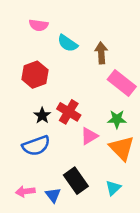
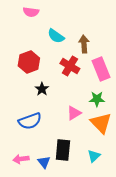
pink semicircle: (39, 25) -> (31, 12), moved
pink rectangle: (122, 83) -> (101, 69), turned 30
red cross: (69, 112) -> (70, 66), moved
black star: (42, 116) -> (42, 89), moved
black rectangle: (76, 181) -> (63, 150), turned 40

